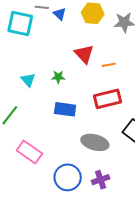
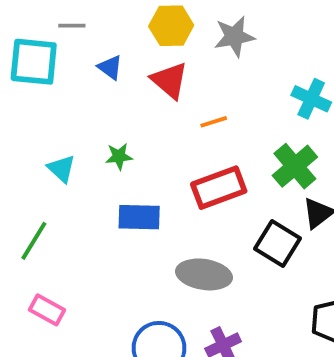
blue triangle: (60, 14) -> (110, 67), moved
red triangle: (84, 54) -> (170, 80), moved
pink rectangle: (29, 152) -> (47, 310), moved, size x0.7

